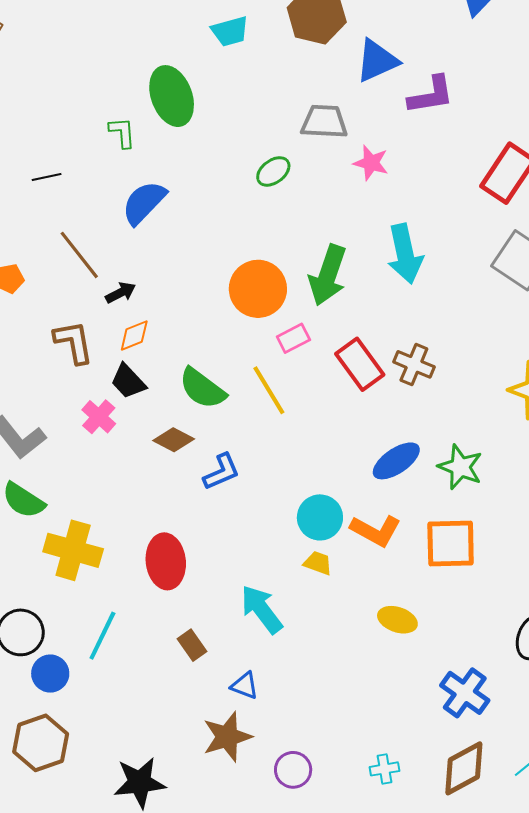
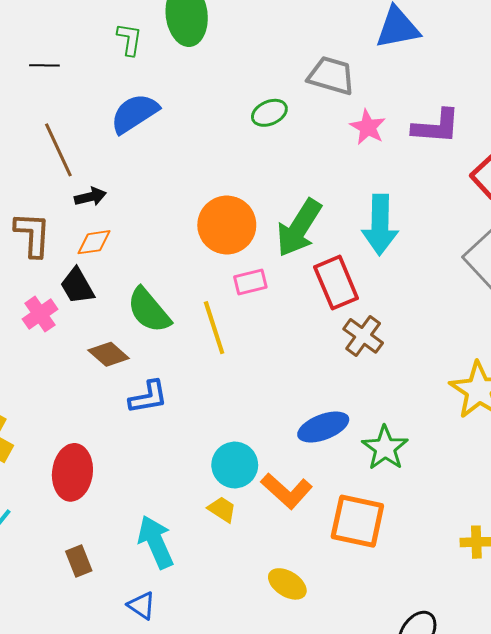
purple L-shape: (431, 95) -> (436, 126), moved
red rectangle: (360, 364) -> (336, 283), moved
blue triangle: (245, 686) -> (142, 606), moved

